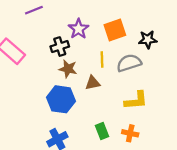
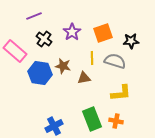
black cross: (60, 47) -> (44, 39), moved, turned -35
gray semicircle: (129, 63) -> (115, 61), turned 35
blue hexagon: (61, 99) -> (40, 73), moved
green rectangle: (102, 131) -> (92, 119), size x1.6

